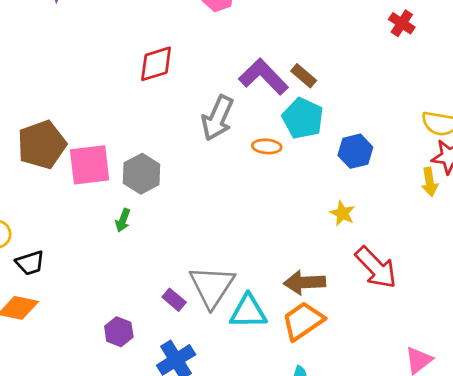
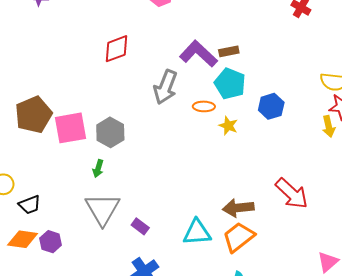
brown rectangle: (304, 76) -> (229, 51), turned -48
yellow star: (342, 213) -> (228, 126), moved
gray triangle: (212, 286) -> (103, 209), moved
purple hexagon: (119, 332) -> (51, 242), moved

